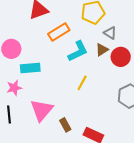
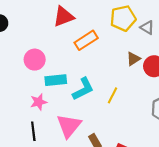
gray triangle: (110, 33) -> (147, 27), moved
cyan L-shape: (78, 51) -> (83, 89), moved

